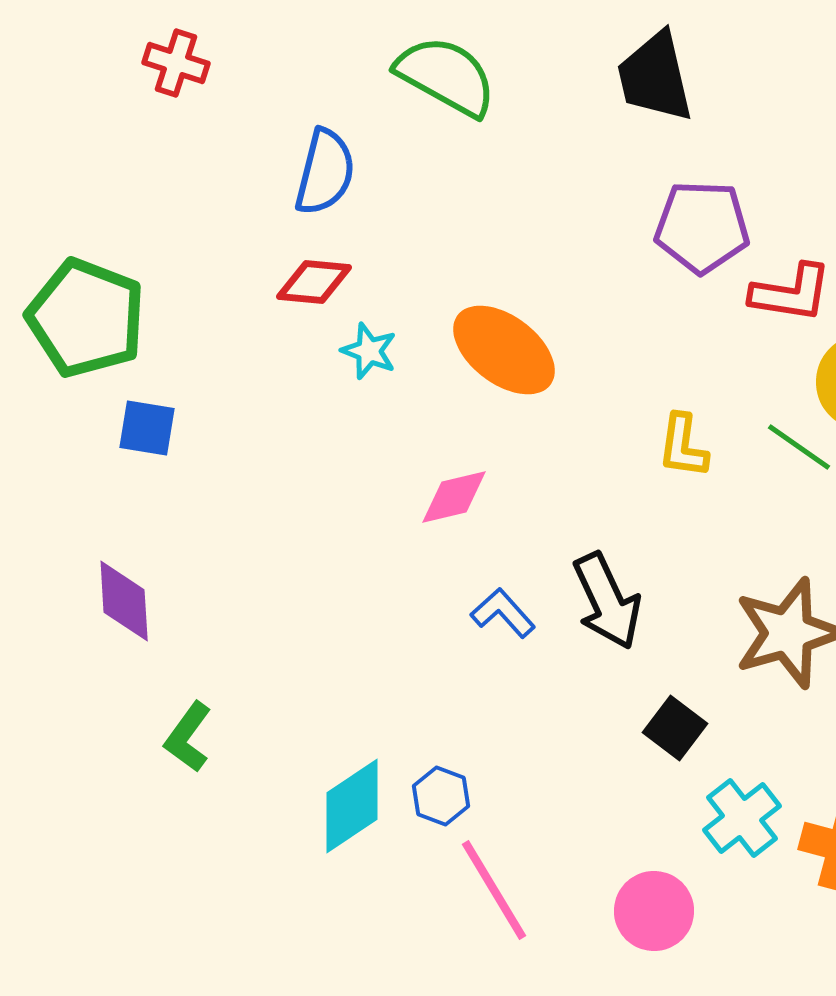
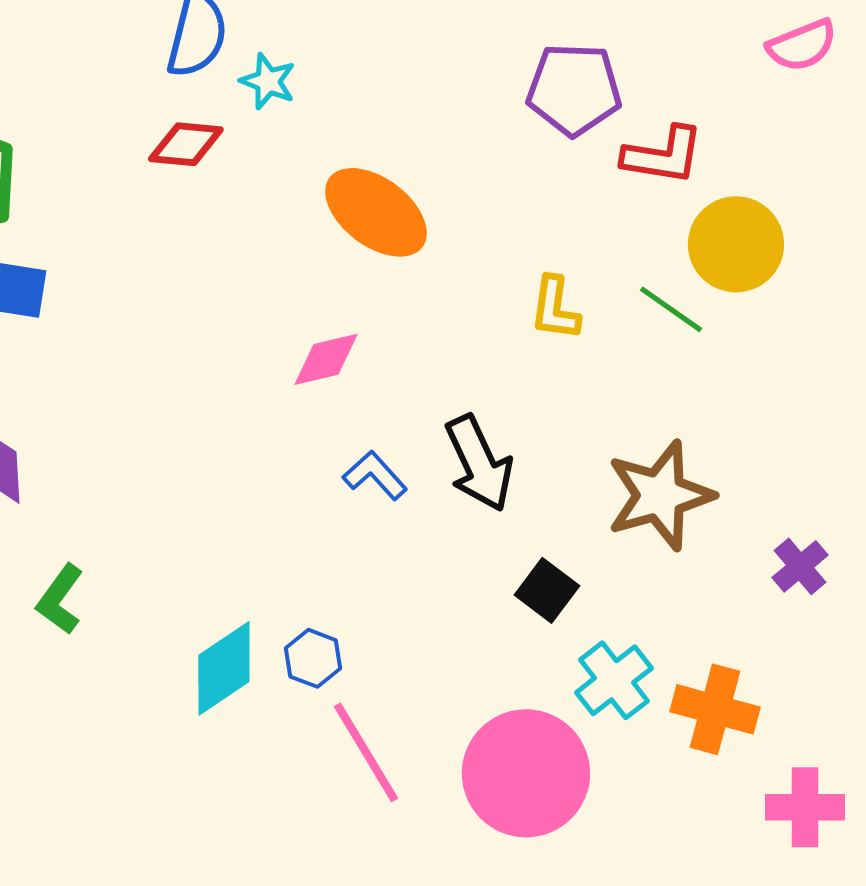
cyan star: (369, 351) -> (268, 81), moved
pink circle: (654, 911) -> (526, 773), size x1.6

